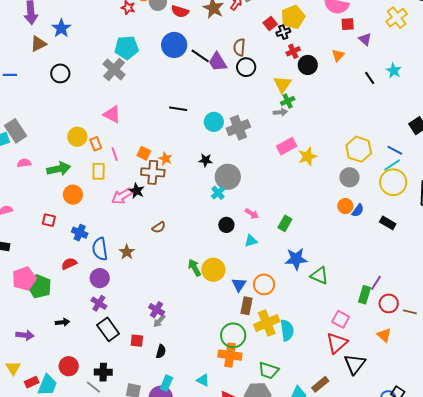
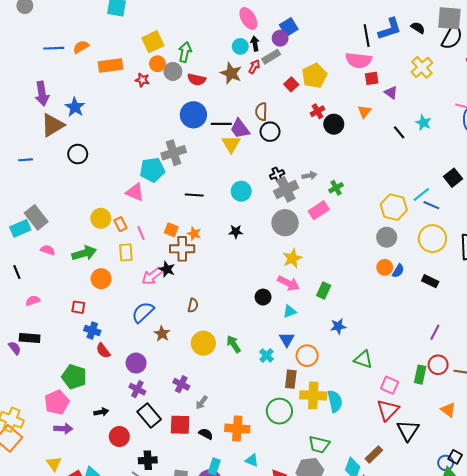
black cross: (283, 32) -> (277, 175), moved
brown triangle: (38, 44) -> (53, 125), size x1.4
cyan pentagon: (127, 48) -> (152, 170), moved
black line: (200, 56) -> (221, 124), turned -30
gray cross: (114, 69) -> (174, 153), moved, turned 35
yellow triangle: (282, 84) -> (231, 144), moved
green cross: (288, 101) -> (336, 188), moved
black line: (178, 109) -> (194, 195), moved
gray cross: (238, 128) -> (286, 189), moved
yellow star: (308, 157) -> (292, 258), moved
pink semicircle: (24, 163) -> (48, 250), turned 32
cyan line: (392, 165) -> (421, 194), moved
gray circle: (228, 177) -> (285, 223), moved
cyan cross: (218, 193) -> (266, 355), moved
pink arrow: (252, 214) -> (288, 283), size x1.5
brown semicircle: (159, 227) -> (193, 305), turned -40
blue cross: (80, 233) -> (92, 331), moved
blue semicircle: (100, 249) -> (143, 312), moved, turned 60
blue star: (296, 259) -> (338, 326), size x0.7
red semicircle: (69, 264) -> (103, 351), turned -98
yellow circle: (213, 270) -> (203, 343), moved
green triangle: (319, 276) -> (363, 359), moved
pink pentagon: (24, 279) -> (57, 402), moved
purple line: (376, 283) -> (435, 332), moved
blue triangle: (239, 285) -> (287, 339), moved
green rectangle: (364, 295) -> (420, 375), moved
purple cross: (157, 310) -> (181, 384), moved
yellow cross: (267, 323) -> (313, 395), turned 30
orange triangle: (384, 335) -> (448, 410), moved
red square: (137, 341) -> (180, 425), size x1.5
black semicircle: (161, 351) -> (206, 434), turned -72
orange cross: (230, 355) -> (237, 429), moved
red circle: (69, 366) -> (119, 437), moved

